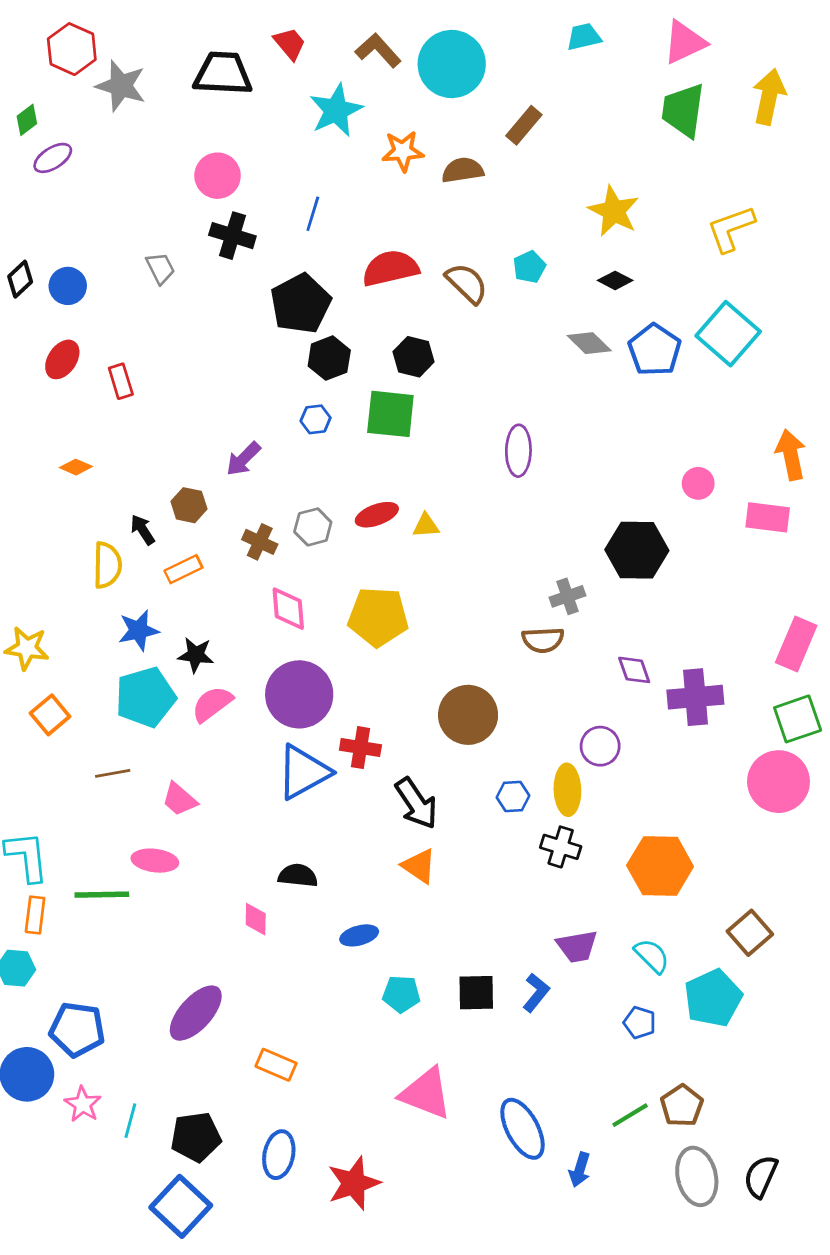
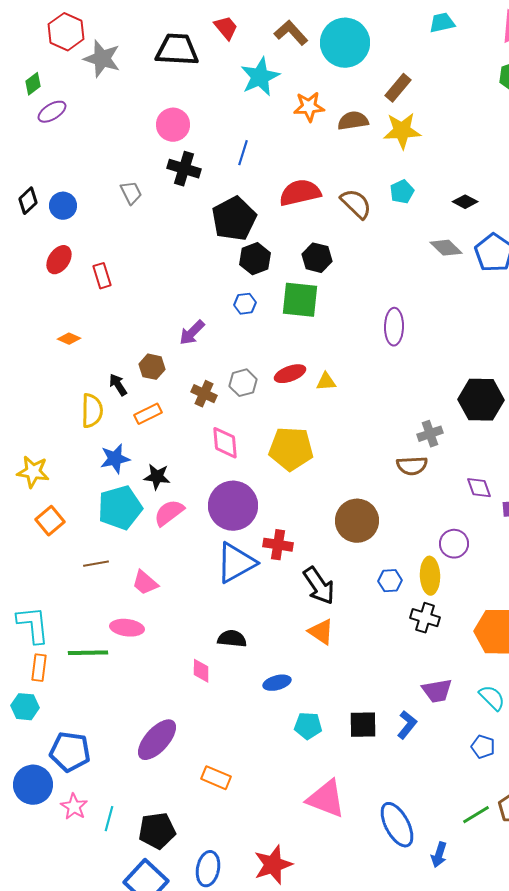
yellow star: (614, 211) -> (402, 131), moved, turned -30
blue ellipse: (279, 1155) -> (208, 869), moved

